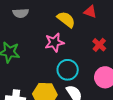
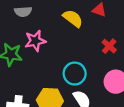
pink star: (54, 42) -> (35, 41), moved

